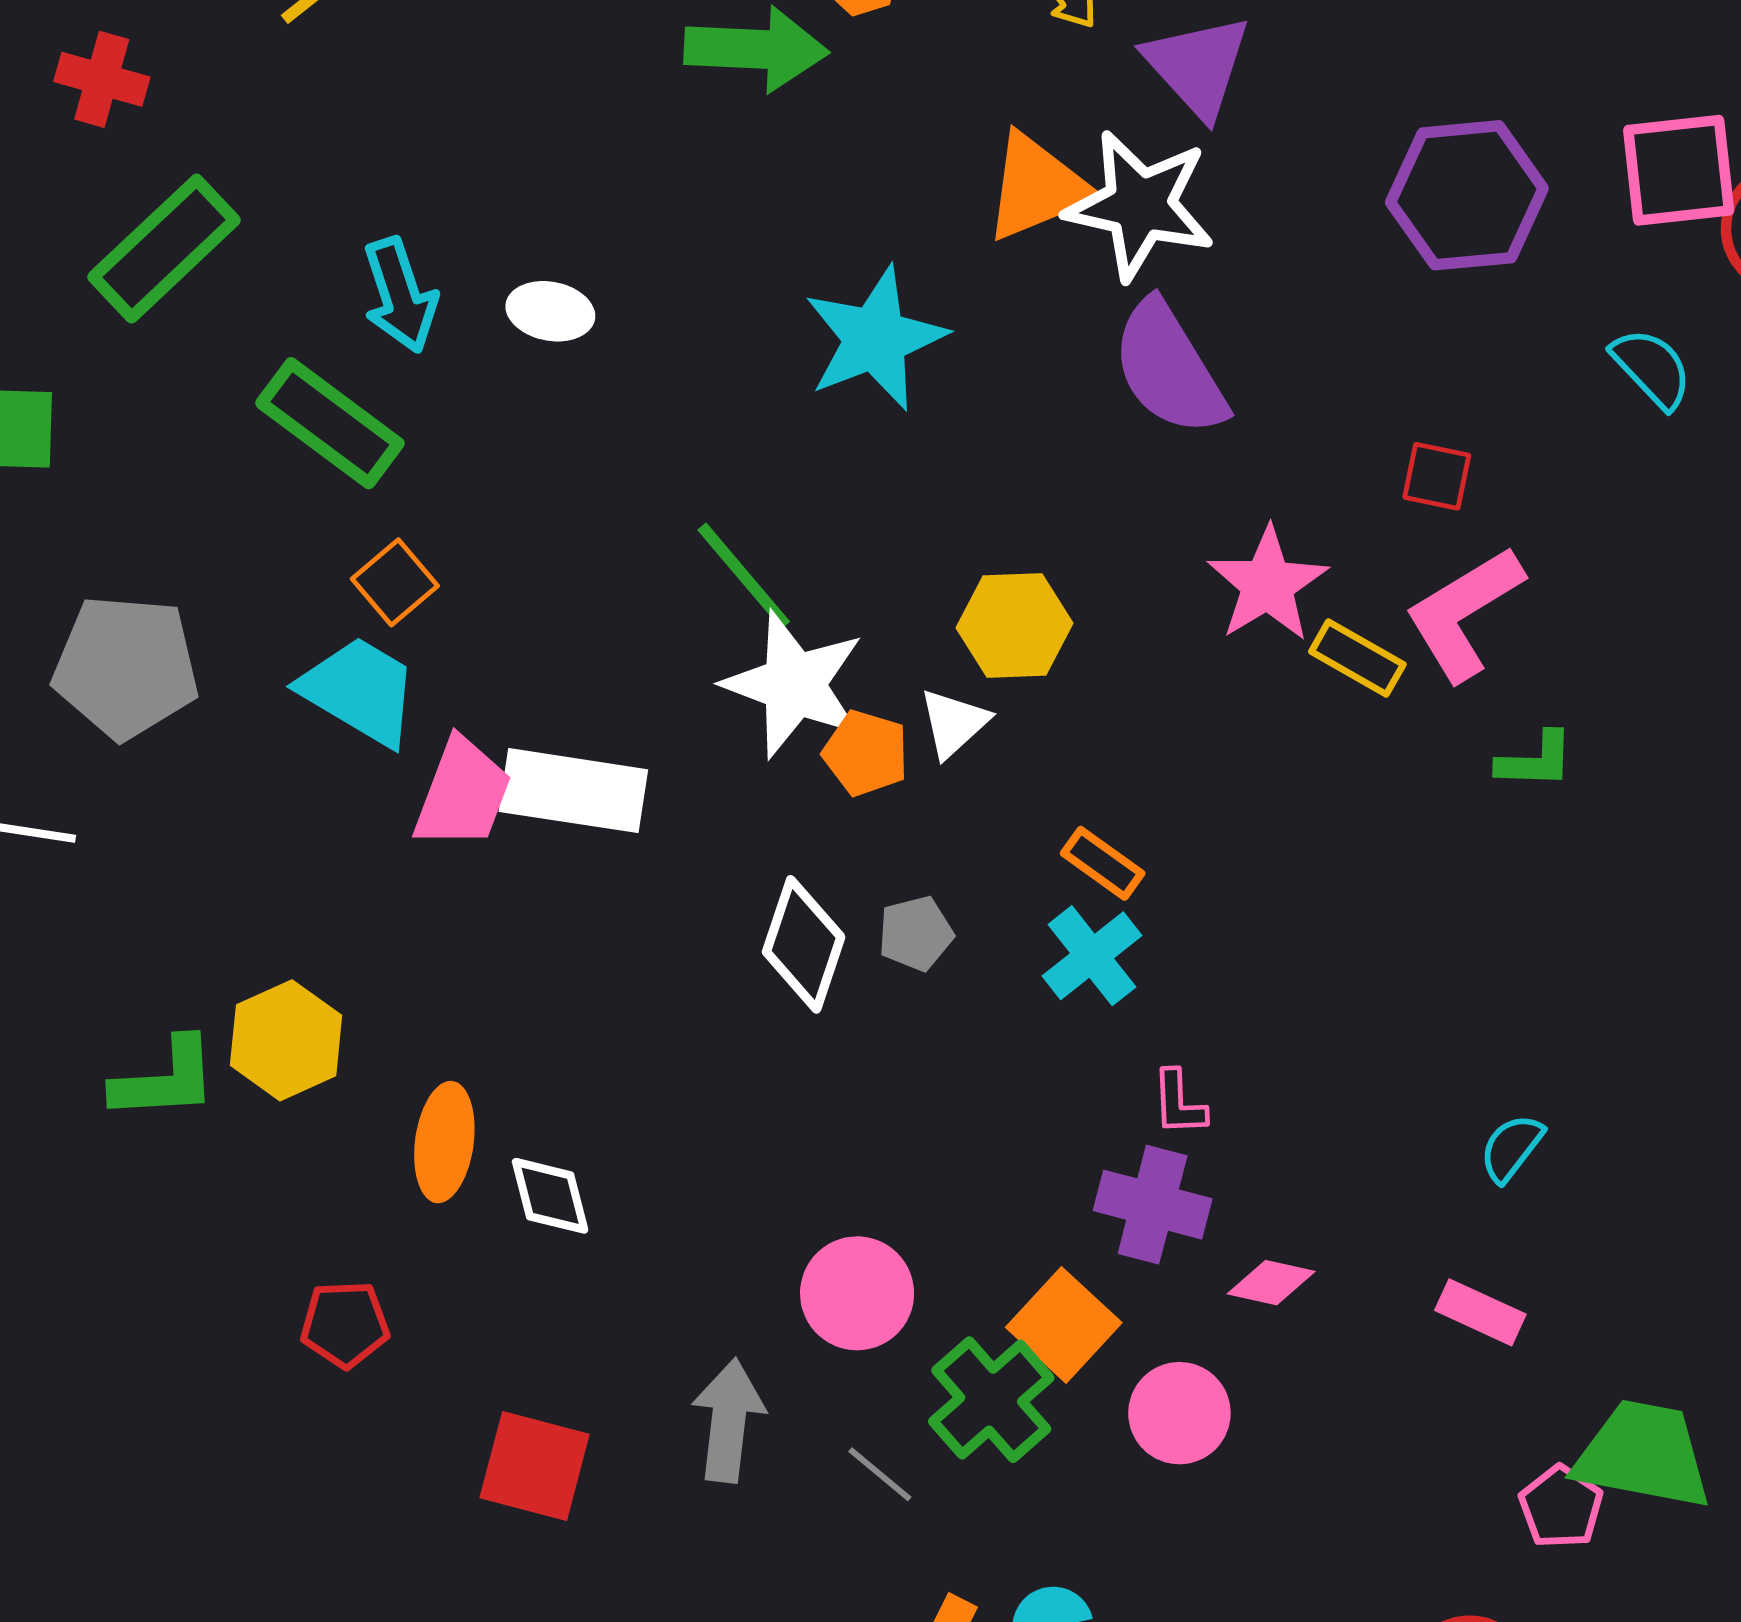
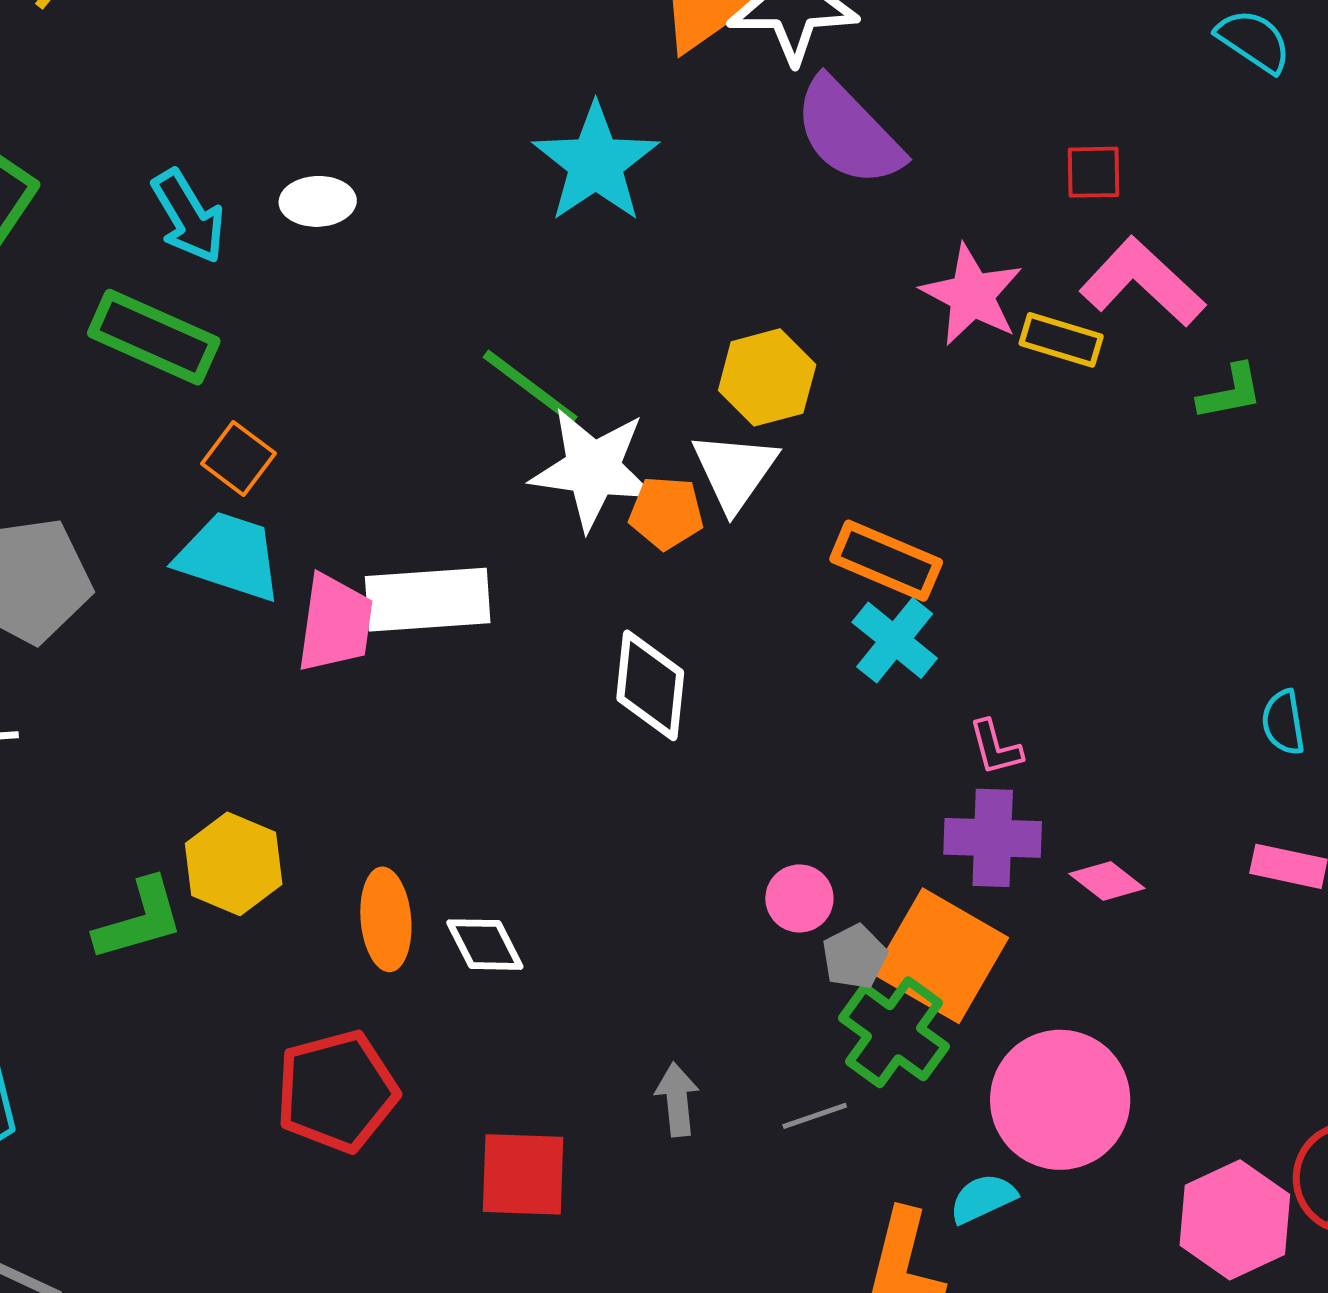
pink L-shape: (1464, 613) -> (1142, 282), turned 87
white triangle: (954, 723) -> (734, 471), size x1.4
orange rectangle: (1103, 863) -> (886, 561), size x1.5
gray pentagon: (916, 933) -> (855, 957), moved
cyan semicircle: (1511, 1148) -> (1283, 722), turned -34
pink diamond: (1271, 1283) -> (1107, 881), turned 38
pink circle: (857, 1293) -> (799, 898), moved, size x0.7
red pentagon: (345, 1324) -> (337, 1091), size x1.6
orange square: (1064, 1325) -> (941, 956), size x1.4
pink circle: (1179, 1413) -> (1060, 1100), moved, size x1.6
gray arrow: (728, 1420) -> (677, 1100), size x0.7
gray line: (880, 1474) -> (815, 1116), turned -46

